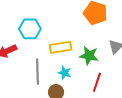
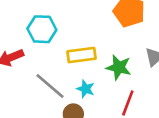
gray line: (38, 72) -> (50, 86), turned -50

